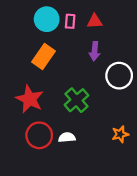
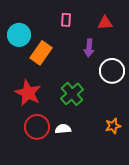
cyan circle: (47, 19) -> (19, 35), moved
red triangle: (95, 21) -> (105, 23), moved

